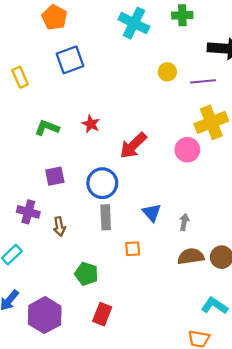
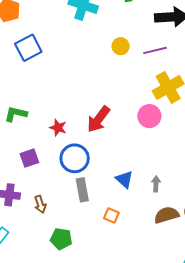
red star: (91, 124) -> (58, 128), moved
orange square: (133, 249) -> (111, 216), turned 35
green pentagon: (86, 274) -> (61, 239), moved

